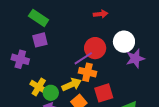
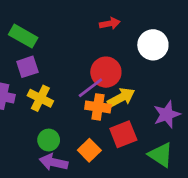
white circle: (124, 42) -> (153, 45), moved
purple star: (135, 58) -> (167, 114), moved
yellow arrow: (72, 84) -> (121, 98), moved
yellow cross: (39, 87) -> (40, 98), moved

